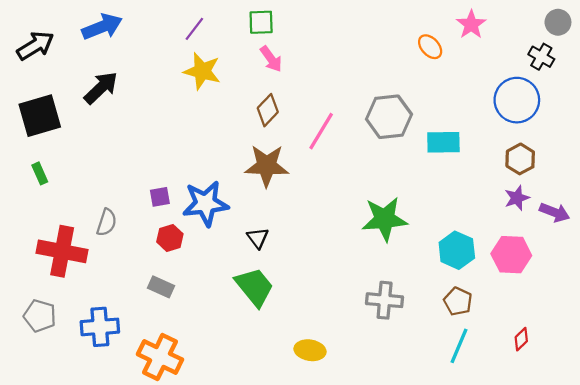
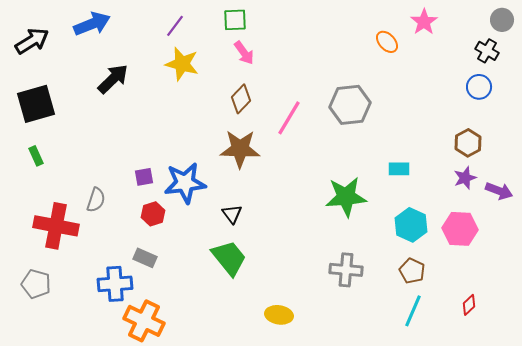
black arrow: (101, 88) -> (113, 79), moved
blue circle: (517, 100) -> (479, 87), moved, size x0.6
cyan rectangle: (443, 142) -> (399, 169), moved, size x0.7
blue cross: (100, 327) -> (115, 284), moved

